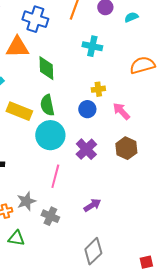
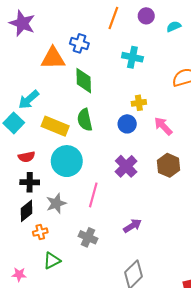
blue cross: (35, 19) -> (79, 43), moved, size x0.7
cyan circle: (50, 135) -> (67, 161), moved
gray star: (26, 201) -> (56, 203), moved
green triangle: (16, 238) -> (52, 261), turned -36

